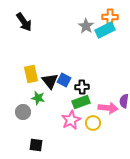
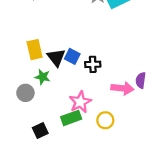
green rectangle: (81, 102) -> (71, 118), moved
yellow circle: (93, 123) -> (105, 120), moved
black square: (36, 145) -> (40, 131), turned -32

